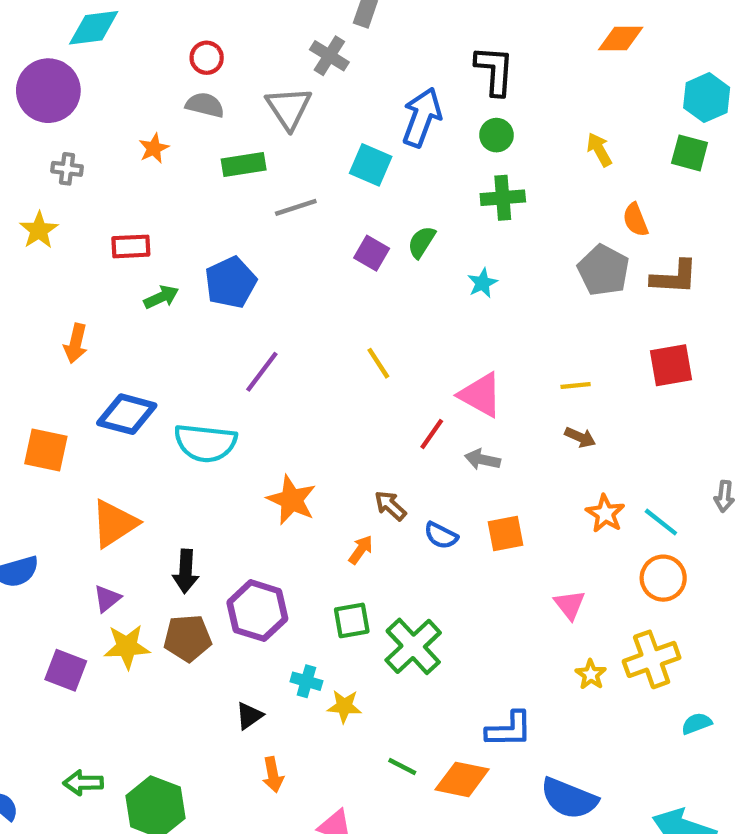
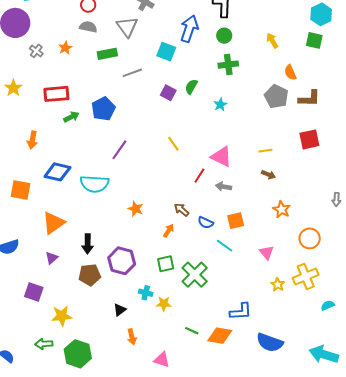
gray cross: (67, 169) -> (36, 51), moved, turned 32
red rectangle: (131, 246) -> (56, 94), size x1.4
orange star: (292, 500) -> (136, 209), size x0.7
cyan line: (661, 522) -> (225, 246), moved
yellow star: (127, 647) -> (62, 316), moved

